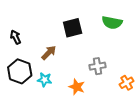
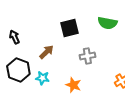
gray cross: (98, 66) -> (87, 56), moved

